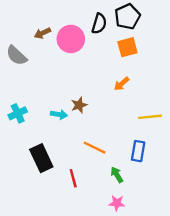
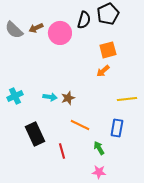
orange square: (127, 47) -> (108, 50), moved
gray semicircle: (17, 55) -> (14, 30), moved
brown star: (79, 105) -> (68, 98), moved

